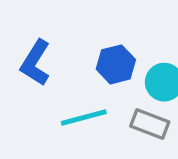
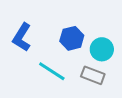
cyan line: (84, 118) -> (52, 71), turned 48

